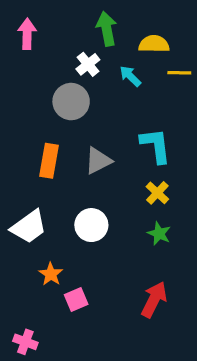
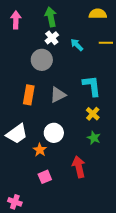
green arrow: (107, 29) -> (51, 17), moved
yellow semicircle: (154, 44) -> (98, 14), moved
orange star: (51, 274) -> (40, 150), moved
red arrow: (154, 300) -> (79, 167), moved, turned -40

